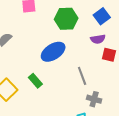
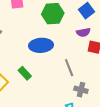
blue ellipse: (53, 52) -> (41, 45), turned 30

